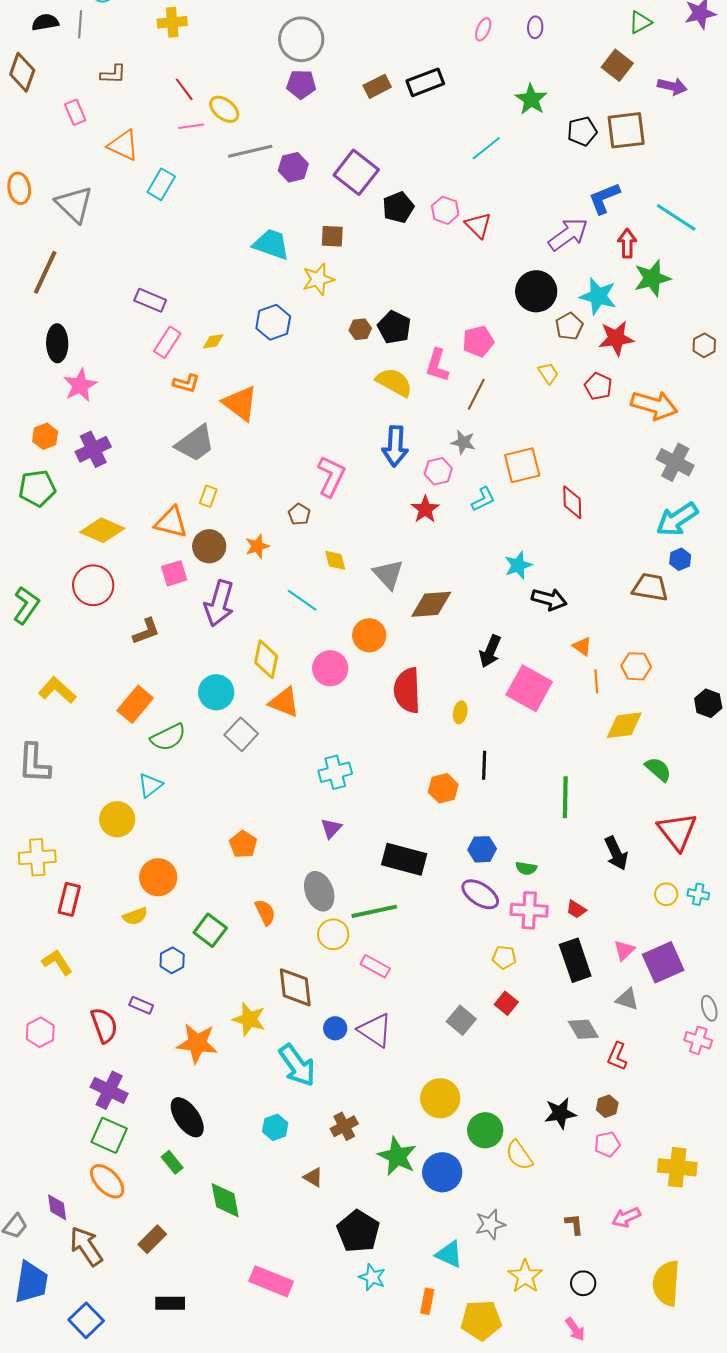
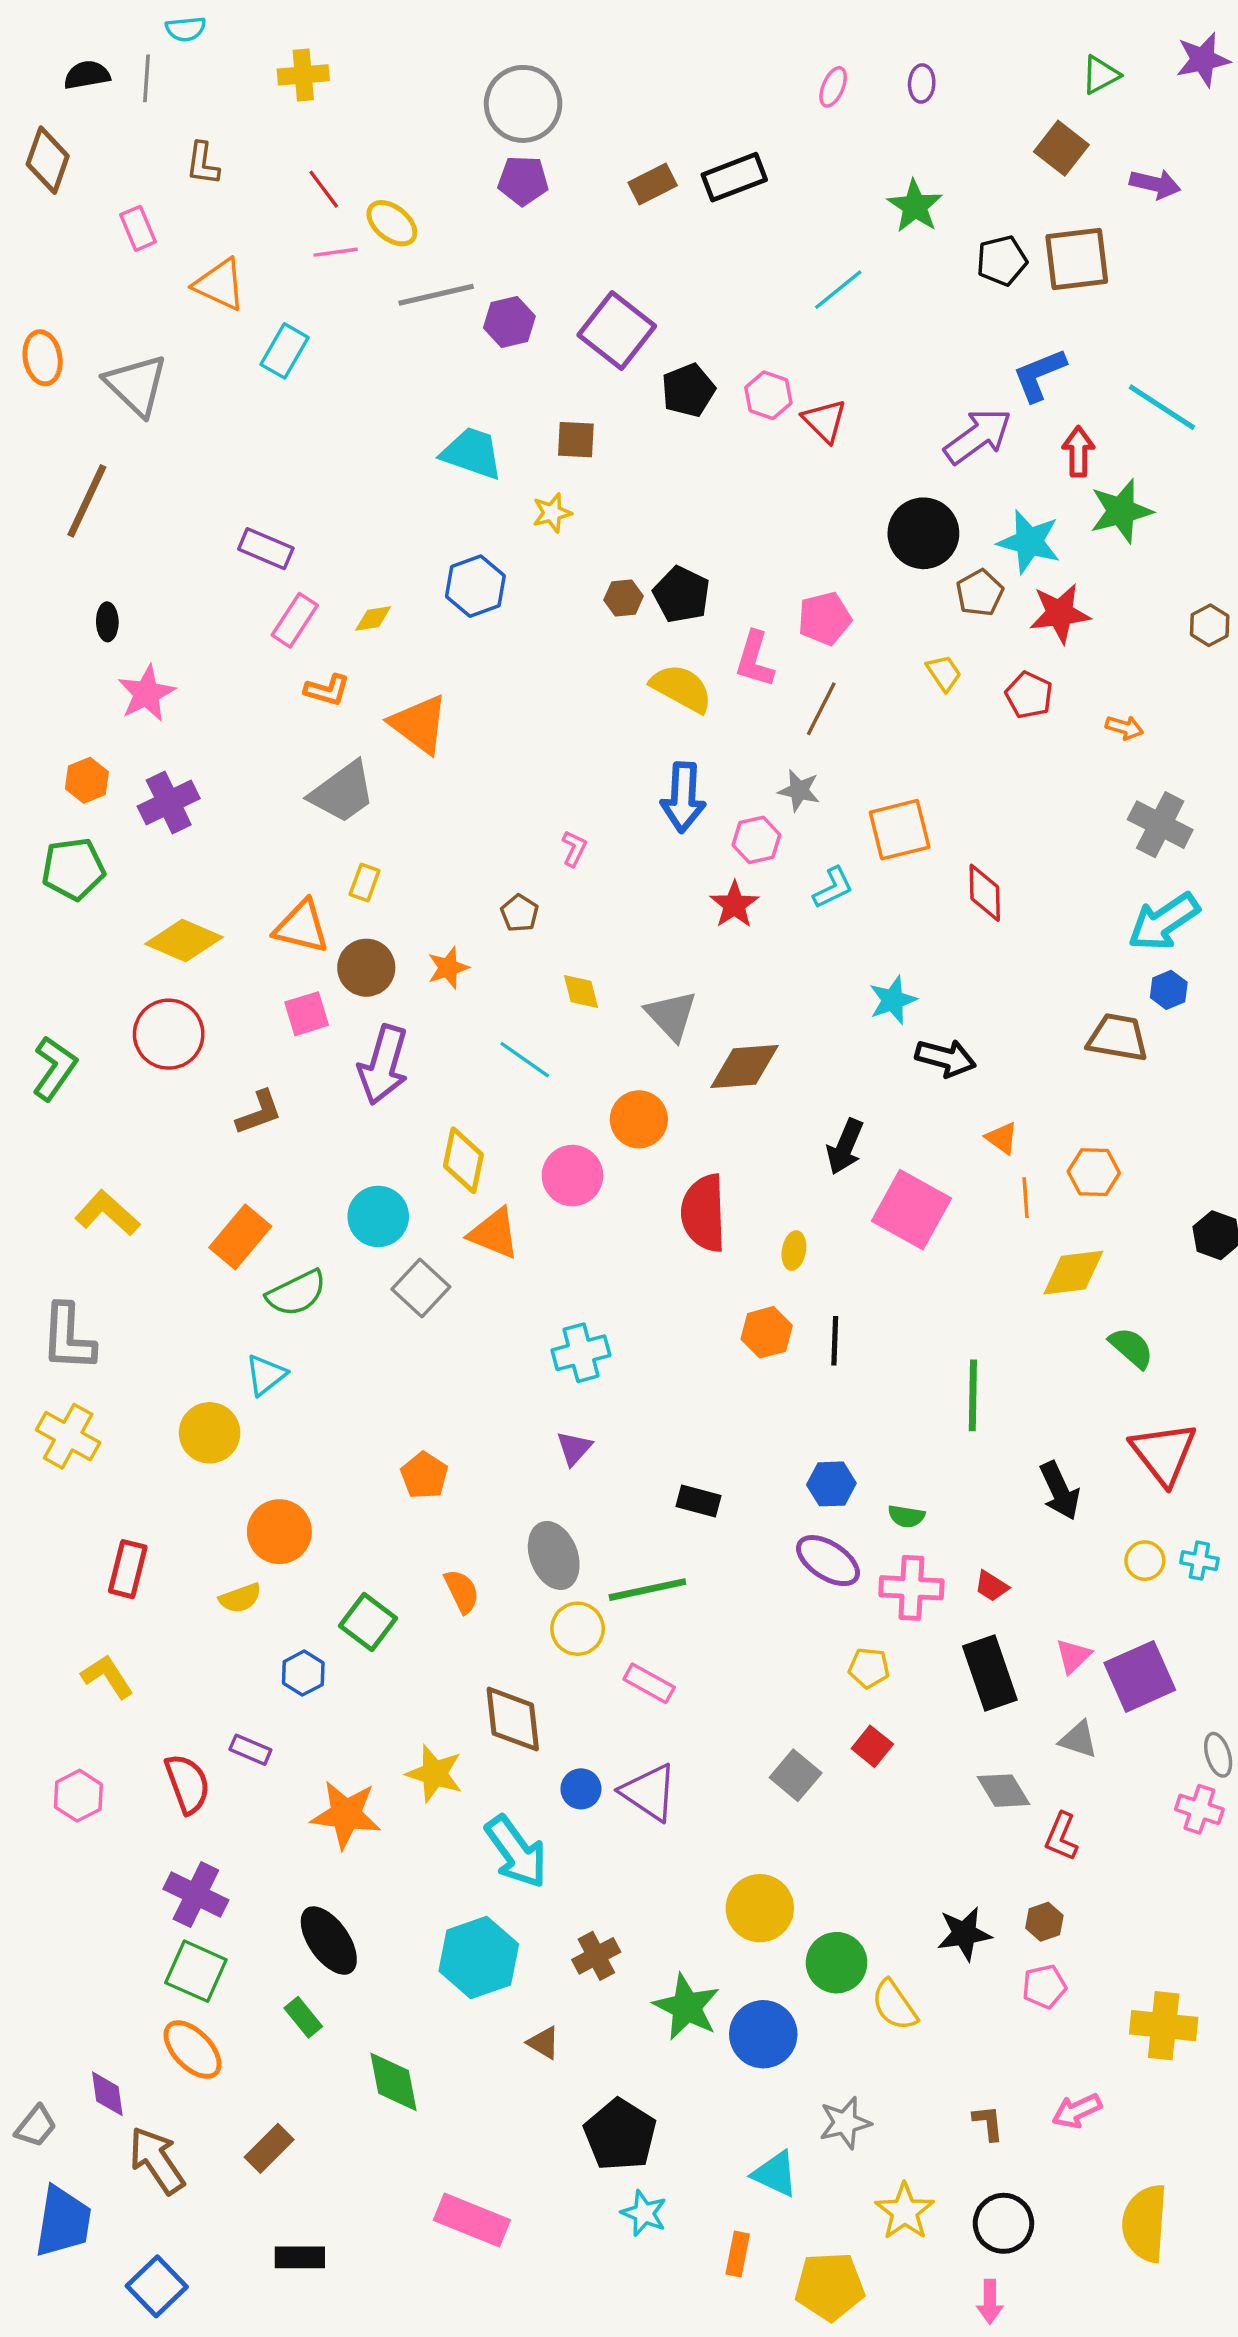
brown L-shape: (113, 74) -> (203, 164), turned 96
yellow star: (318, 279) -> (552, 513), size x0.7
black ellipse: (57, 343) -> (107, 622), size x0.6
orange arrow: (654, 405) -> (1124, 727), size x0.5
pink L-shape: (331, 476) -> (574, 848), size x0.5
orange hexagon: (443, 788) -> (767, 1332), moved
yellow cross: (37, 857) -> (68, 1436), moved, turned 33
black rectangle: (404, 859) -> (699, 1501), size x0.6
cyan hexagon: (275, 1127) -> (479, 1958), size x1.8
black circle: (583, 1283) -> (1003, 2223), size x1.4
pink arrow: (575, 1329) -> (990, 2302), turned 35

